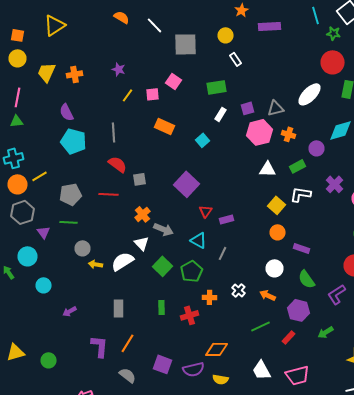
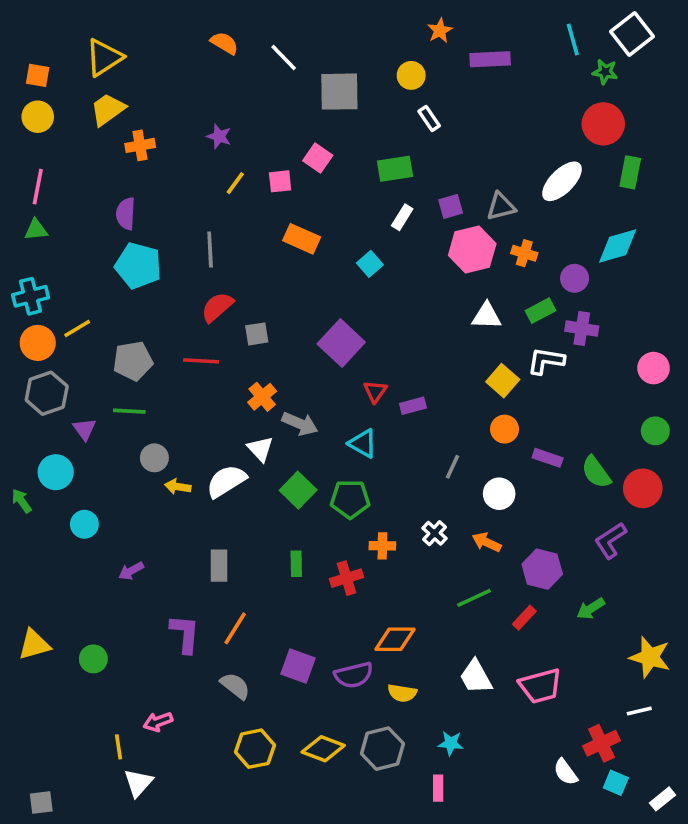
yellow trapezoid: (46, 72) -> (108, 110), moved, turned 30
purple semicircle: (66, 112) -> (126, 214), turned 30
red semicircle: (118, 164) -> (217, 307), turned -78
purple cross: (334, 184) -> (582, 329), moved, turned -36
gray line: (222, 253) -> (452, 467), moved
green pentagon: (192, 271) -> (350, 499), turned 30
green semicircle: (306, 279) -> (596, 472), moved

